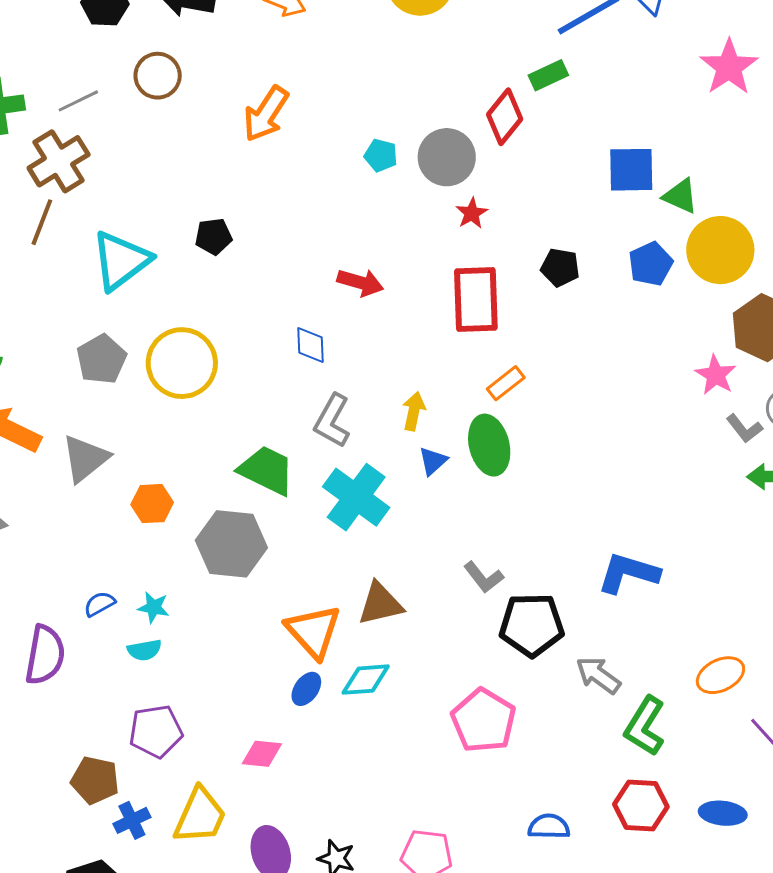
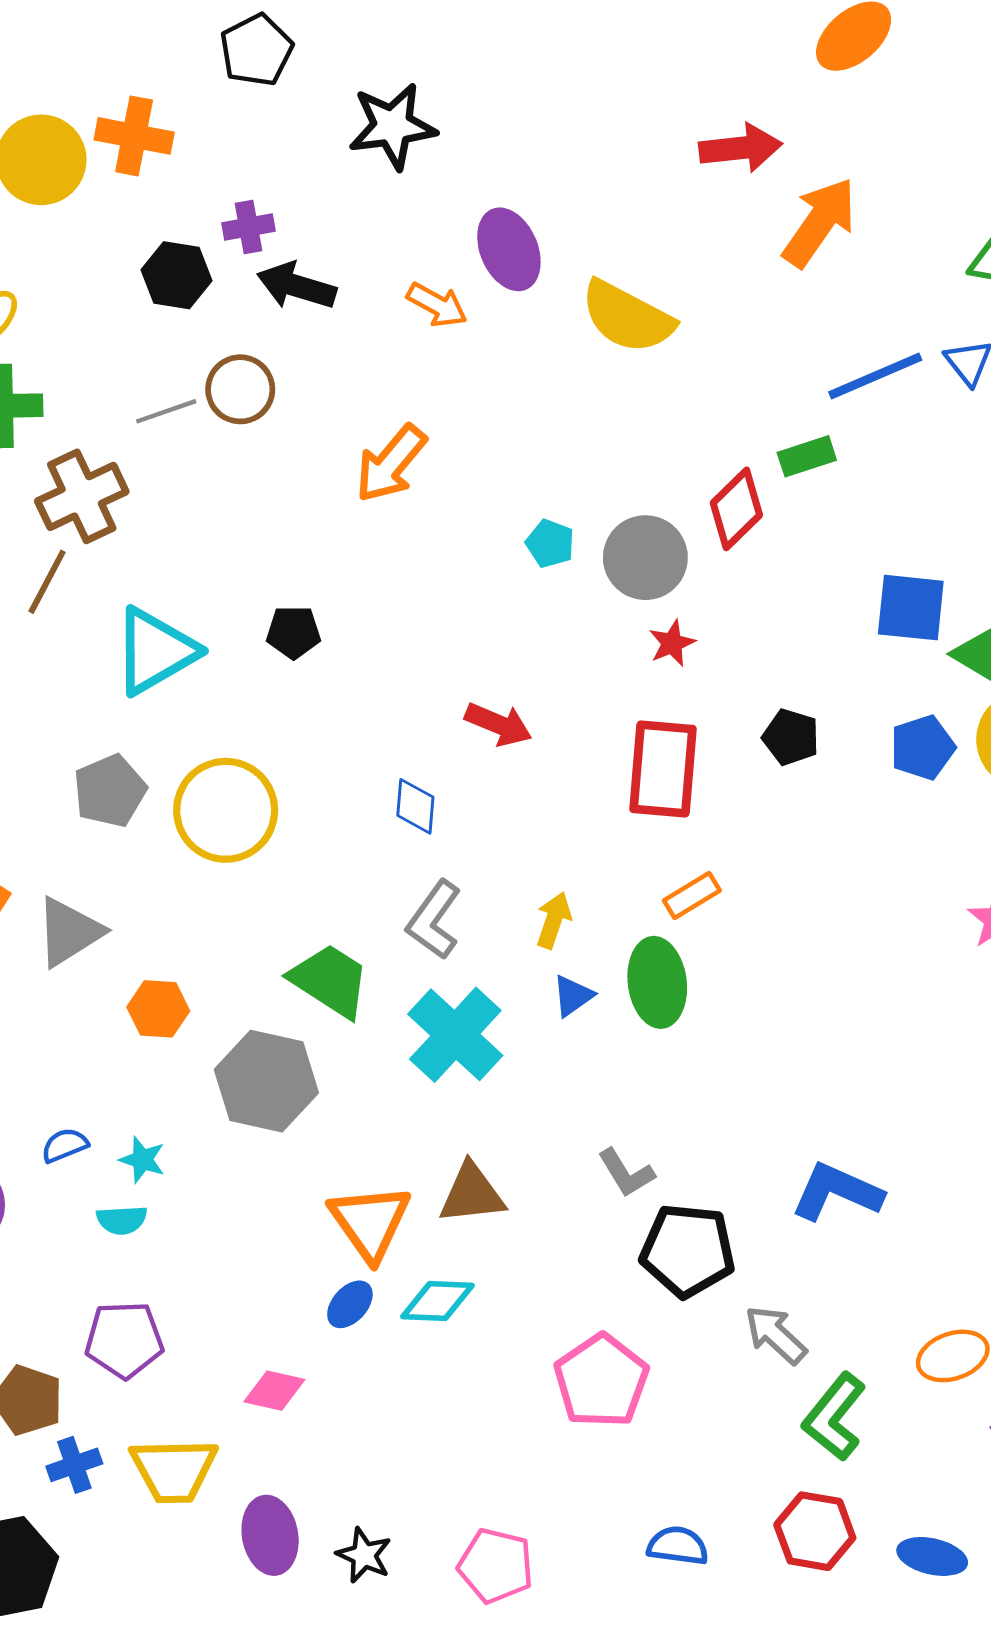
gray line: (78, 101) -> (166, 411), moved
yellow trapezoid: (200, 816) -> (174, 1470), turned 58

